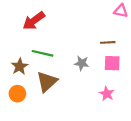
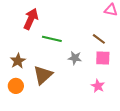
red arrow: (34, 21) -> (31, 19), turned 150
brown line: (108, 42) -> (99, 39), turned 40
green line: (42, 53) -> (52, 39), moved

